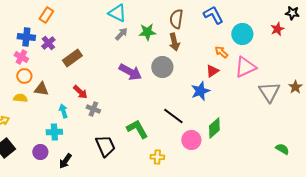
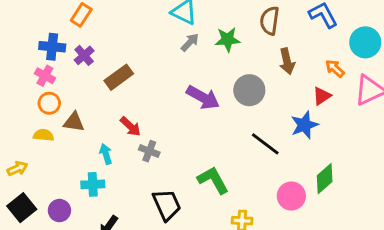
brown arrow: (174, 42) -> (287, 61), moved
black line: (173, 116) -> (265, 144), moved
purple circle: (40, 152) -> (59, 211), moved

